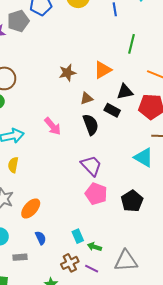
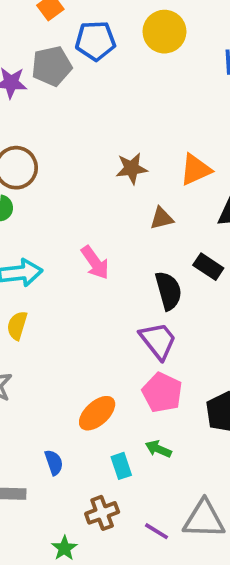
black rectangle: (112, 110) -> (208, 267), moved
black semicircle: (91, 125) -> (168, 291), moved
orange ellipse: (31, 208) -> (97, 413), moved
green arrow: (94, 247) -> (158, 449), moved
purple line: (92, 269) -> (157, 531), moved

